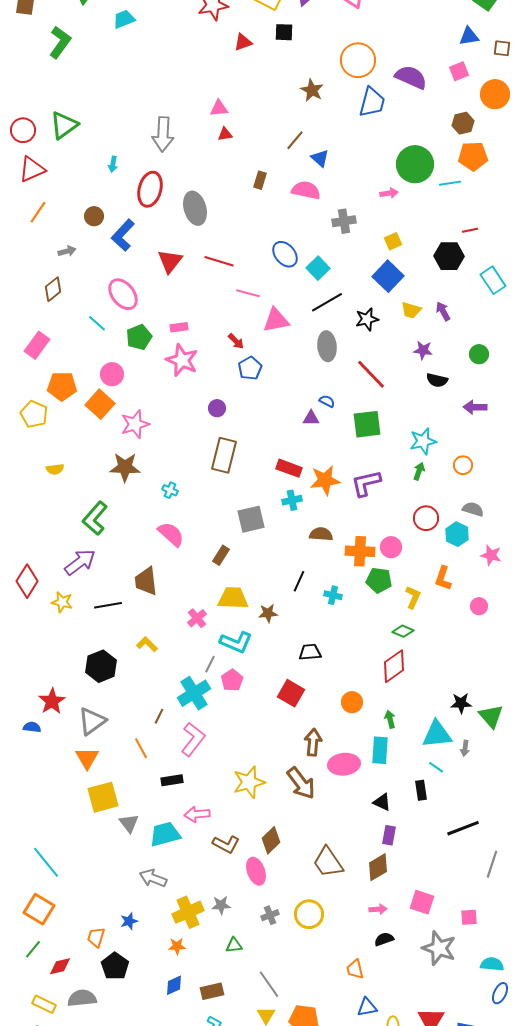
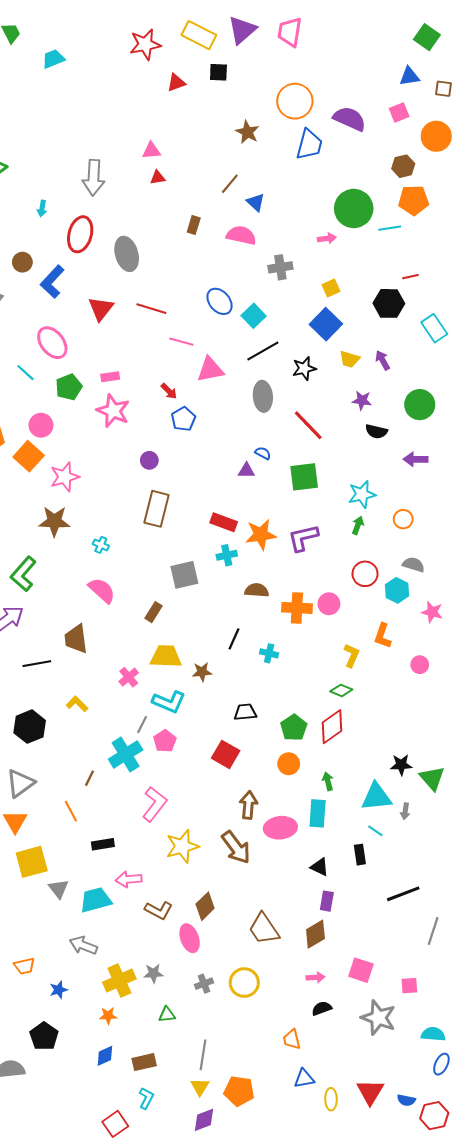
green circle: (479, 354) -> (420, 405), size x1.5
green pentagon: (379, 580) -> (294, 728), moved, turned 30
pink L-shape: (193, 739) -> (154, 804), moved
orange trapezoid: (96, 937) -> (24, 966), moved, turned -120
gray line: (269, 984) -> (203, 1055), turned 44

